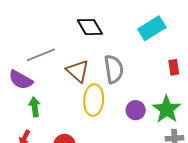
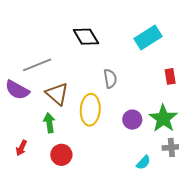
gray semicircle: (114, 69) -> (110, 79), size x0.7
brown triangle: (78, 71) -> (57, 94), moved
green arrow: (35, 107) -> (49, 123), moved

